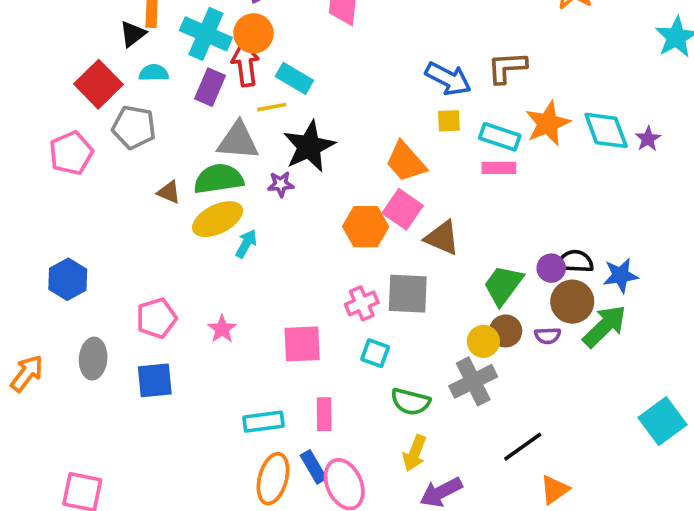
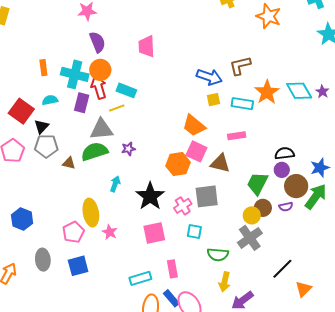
black triangle: (133, 34) -> (42, 126), moved
gray pentagon: (134, 127) -> (46, 146), moved
black star: (309, 146) -> (150, 196), moved
pink rectangle: (499, 168) -> (237, 136), moved
yellow ellipse: (218, 219) -> (91, 213), moved, turned -64
black semicircle: (575, 261) -> (285, 153), moved

